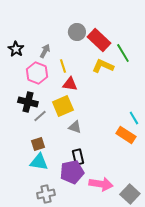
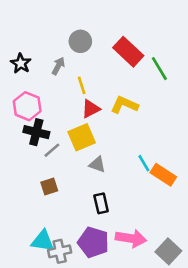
gray circle: (77, 32) -> (80, 41), moved
yellow L-shape: (103, 66) -> (124, 105), moved
pink hexagon: (37, 73) -> (27, 106), moved
red triangle: (70, 84) -> (91, 109), turned -35
cyan line: (134, 118) -> (144, 163), moved
cyan triangle: (39, 162) -> (43, 241), moved
purple pentagon: (72, 172) -> (93, 242), moved, turned 30

